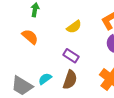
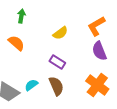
brown semicircle: (70, 80) -> (56, 86), turned -42

